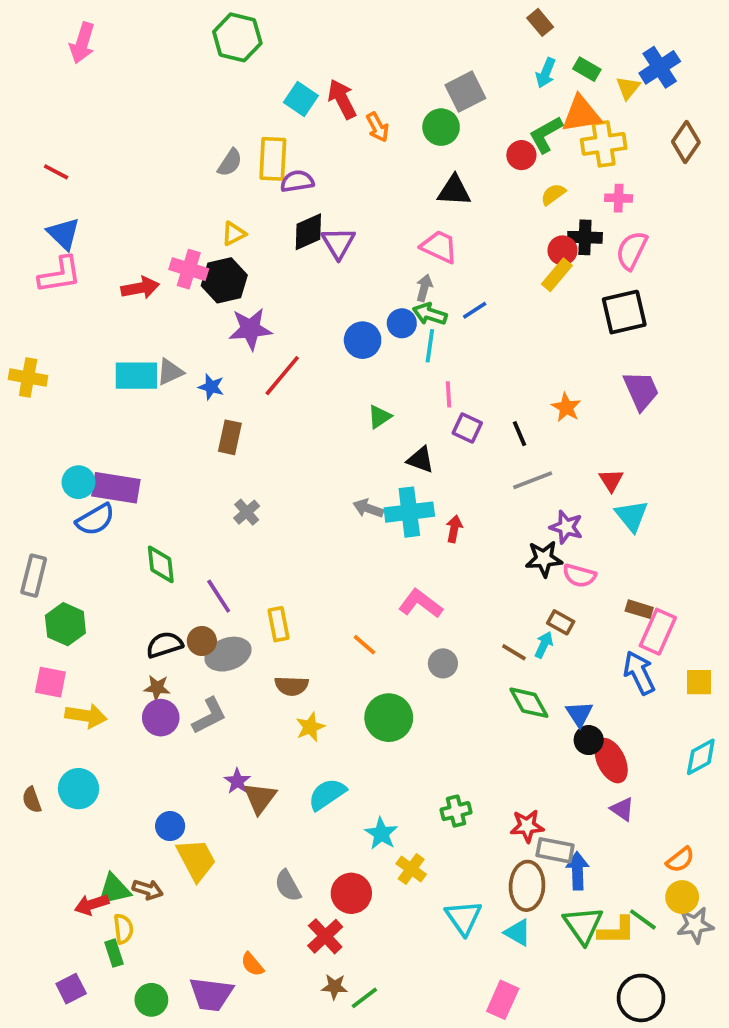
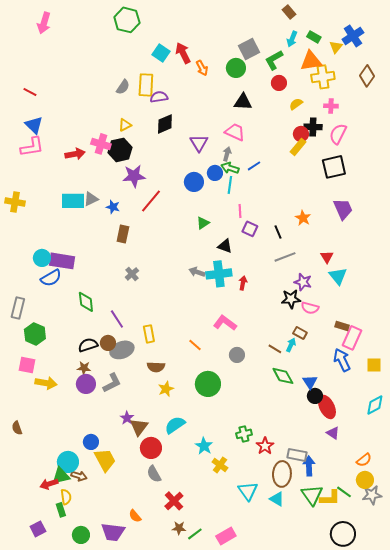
green L-shape: (546, 135) -> (274, 60), moved
purple triangle: (338, 243) -> (199, 143), moved
cyan circle: (78, 789) -> (68, 462), moved
red star: (527, 826) -> (265, 446), moved, turned -30
red circle: (351, 893) -> (151, 448), moved
pink rectangle: (503, 1000) -> (226, 536), moved, turned 36

